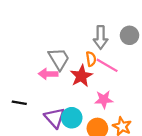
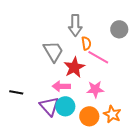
gray arrow: (101, 37) -> (75, 25), moved
orange semicircle: (91, 59) -> (86, 43), moved
pink arrow: (48, 74) -> (61, 86), moved

